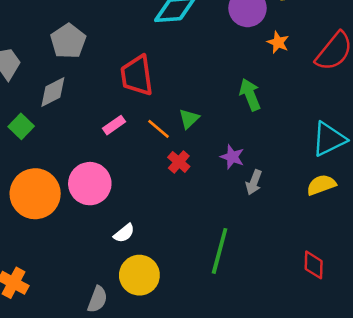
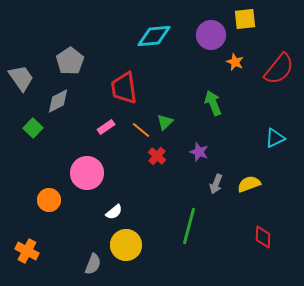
cyan triangle: (329, 139) -> (275, 138), size x0.7
gray arrow: (254, 182) -> (216, 184), moved
yellow semicircle: (321, 185) -> (249, 184), moved
orange circle: (35, 194) -> (49, 200), moved, size x0.6

